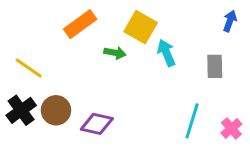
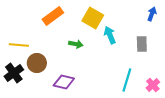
green arrow: (115, 53) -> (76, 44), moved
yellow line: (29, 68) -> (19, 45), turned -30
brown circle: (56, 110) -> (37, 63), moved

